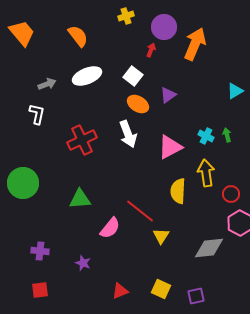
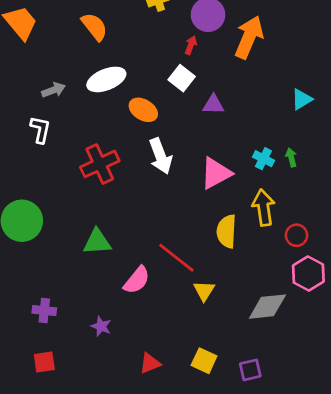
white square: (133, 76) -> (182, 78), moved
purple triangle: (168, 95) -> (213, 105), turned 36
orange ellipse: (138, 104) -> (143, 110), moved

